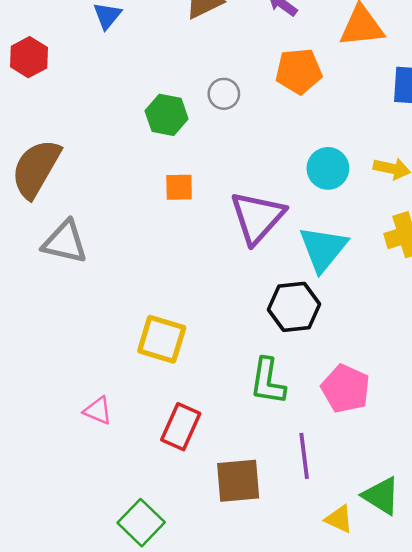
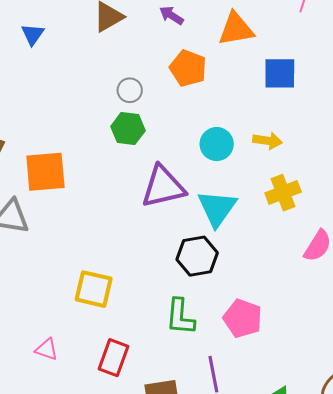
orange pentagon: (299, 71) -> (188, 68), turned 30
green hexagon: (167, 115) -> (128, 129), moved
orange square: (179, 187) -> (45, 172), moved, size x1.8
purple triangle: (257, 217) -> (163, 187), turned 39

